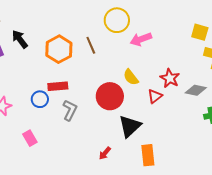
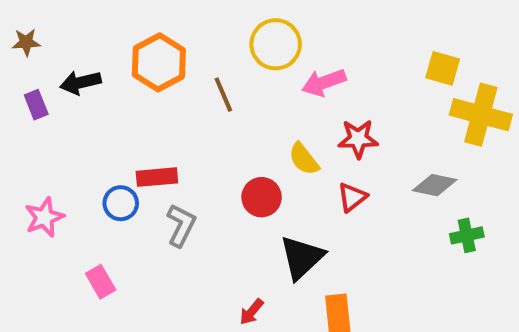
black arrow: (20, 39) -> (80, 82), turned -66
orange hexagon: (59, 49) -> (159, 62), moved
red star: (170, 78) -> (358, 139), moved, turned -30
red circle: (110, 96) -> (262, 197), size x0.7

